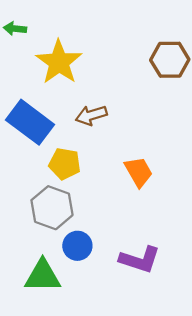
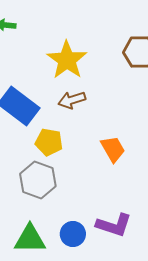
yellow star: (59, 62) -> (67, 60), moved
blue circle: (77, 246) -> (73, 234), moved

